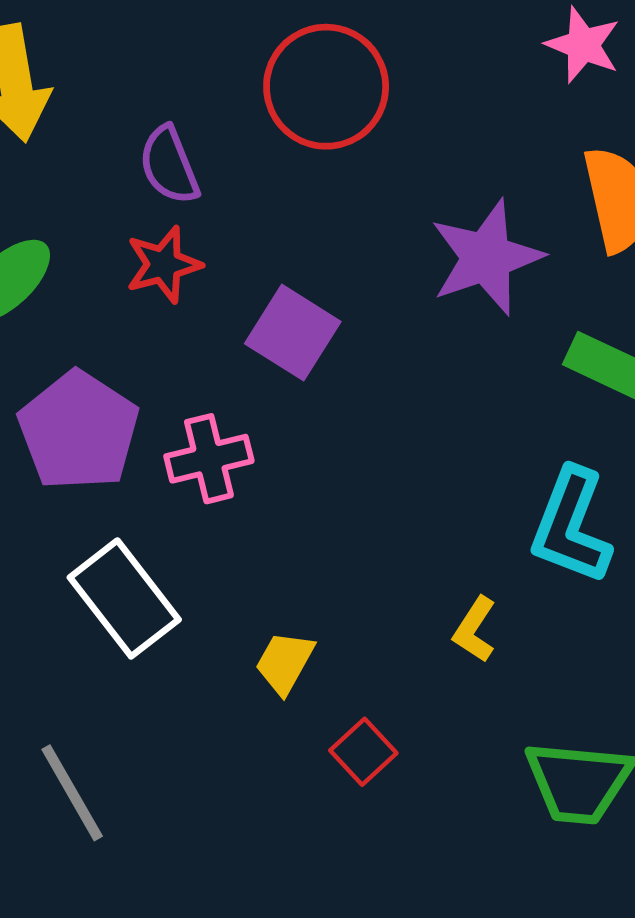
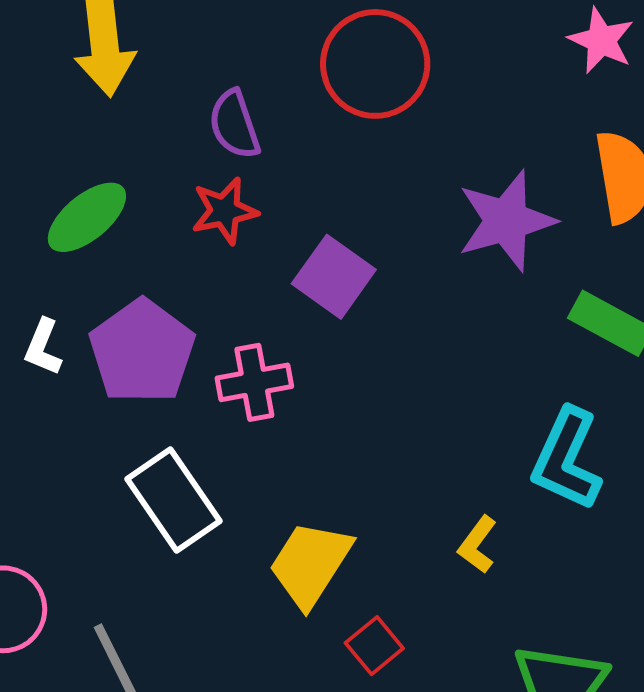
yellow trapezoid: (285, 662) -> (310, 564), size x1.6

